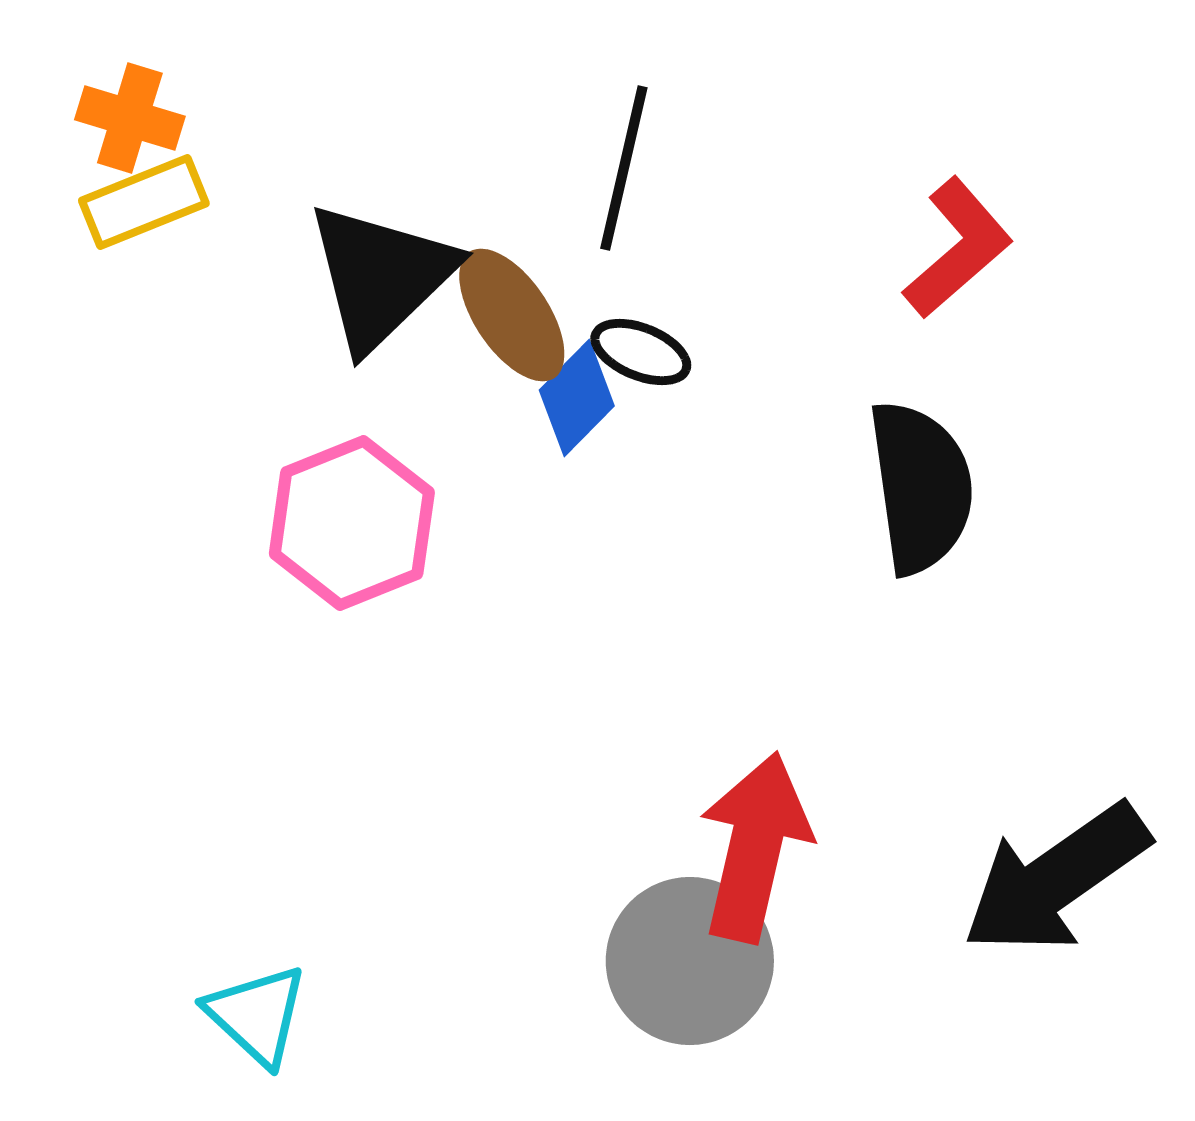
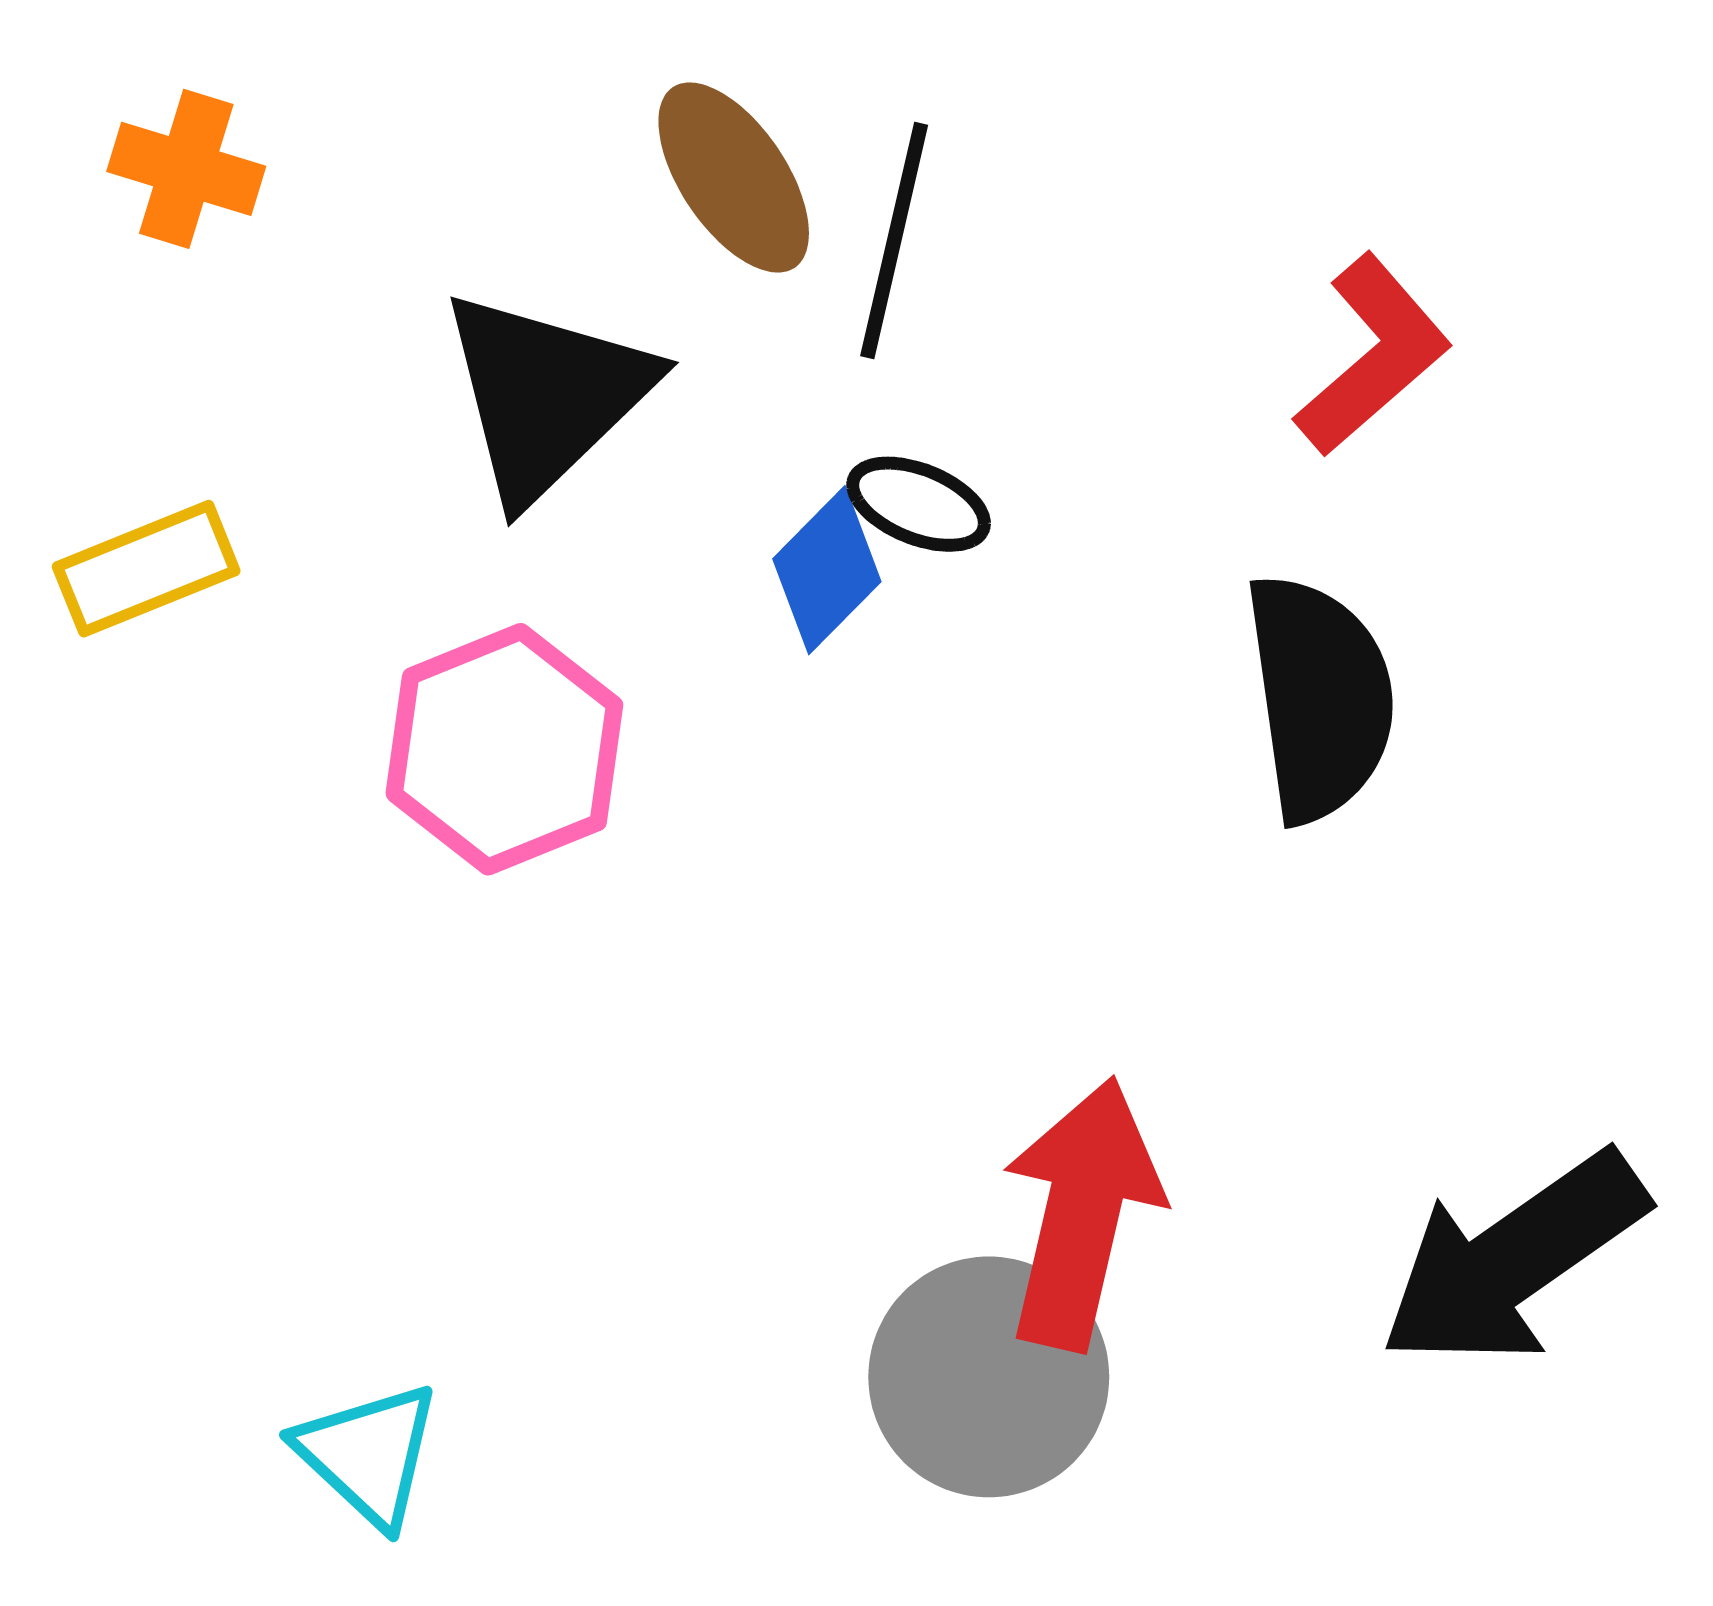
yellow rectangle: (144, 202) -> (146, 569), moved
brown ellipse: (512, 315) -> (734, 177), moved

